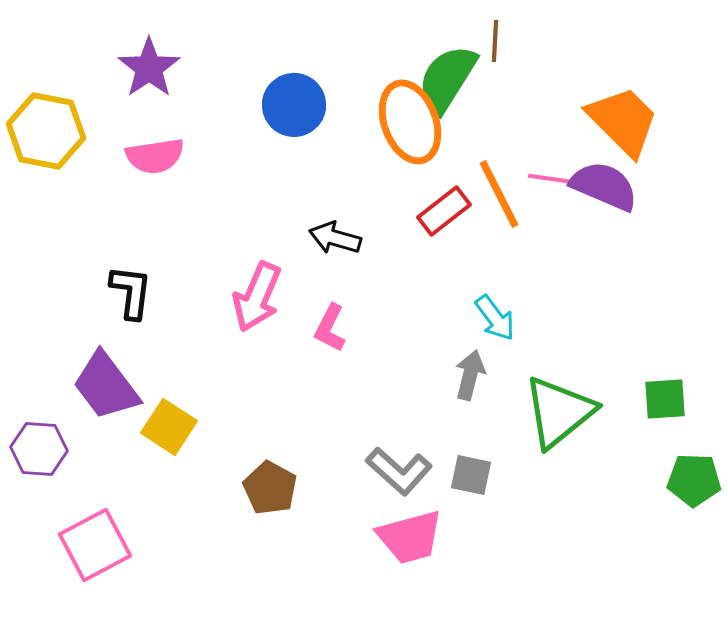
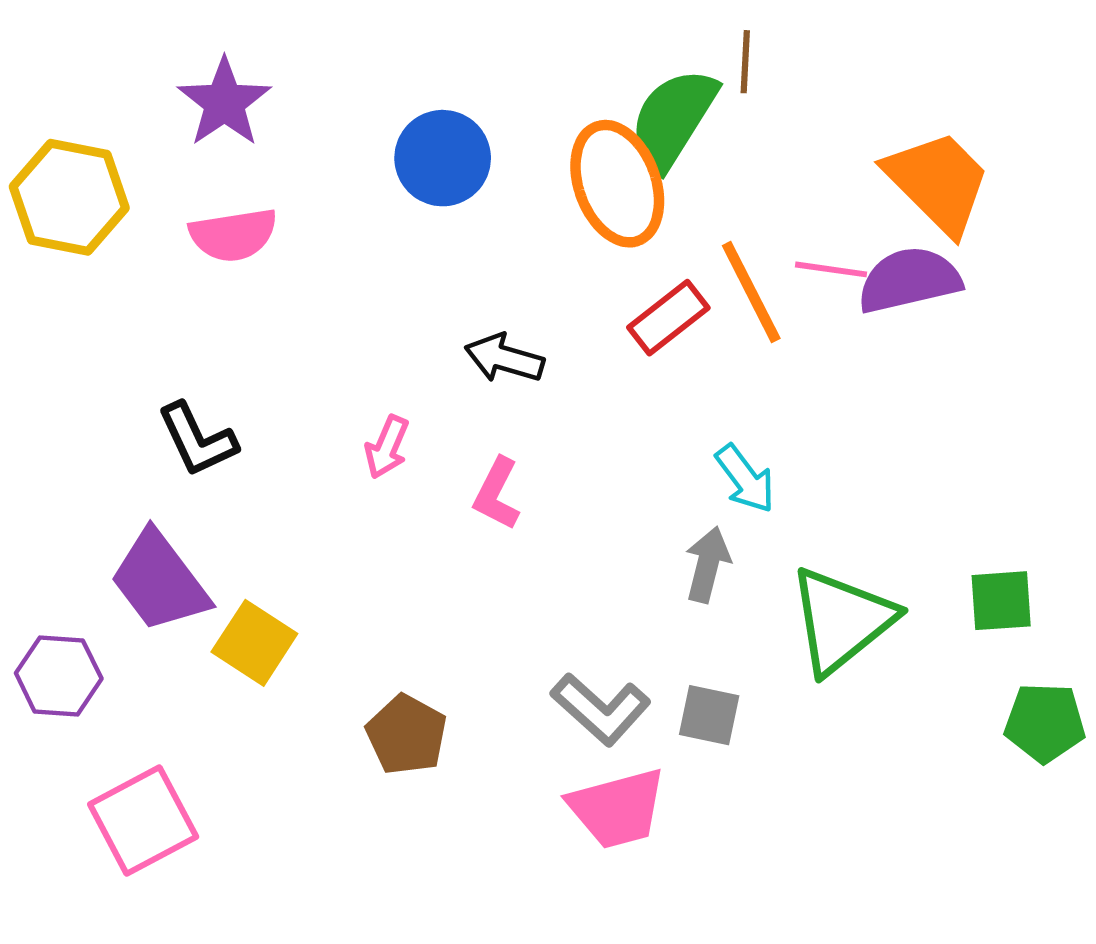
purple semicircle: (604, 186) -> (909, 280), turned -36
black L-shape: (131, 292) -> (197, 440), turned 148
pink arrow: (257, 297) -> (387, 447), size x0.6

